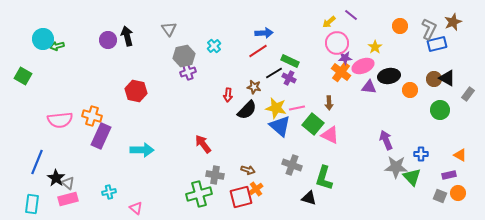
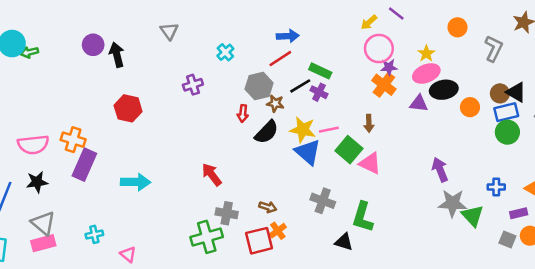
gray L-shape: (429, 29) -> (494, 49), moved
black arrow: (127, 36) -> (117, 55), moved
blue rectangle: (437, 44) -> (506, 112), moved
gray hexagon: (184, 56) -> (259, 86), moved
pink ellipse: (363, 66) -> (426, 73), moved
blue cross: (421, 154) -> (496, 187), moved
black star: (56, 178) -> (37, 182), moved, turned 30
gray triangle: (68, 183) -> (43, 223), size x1.5

